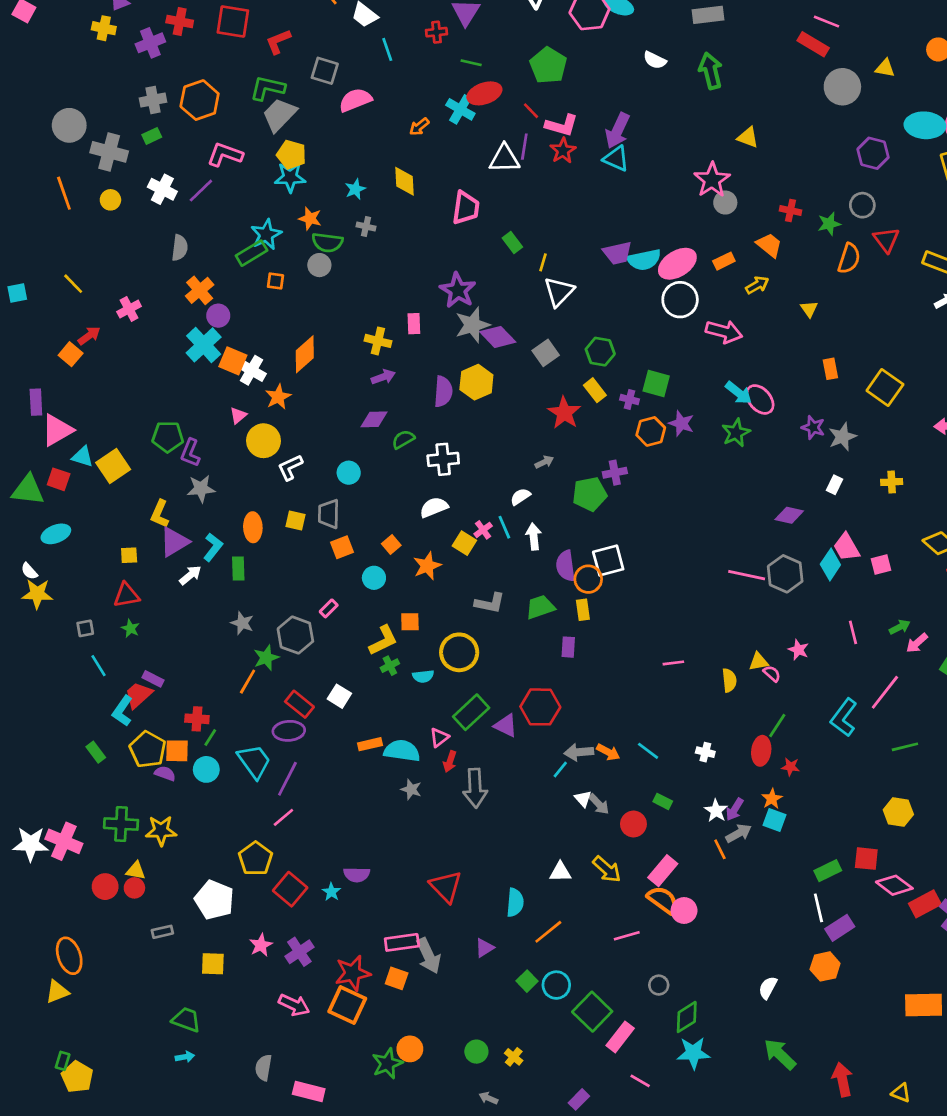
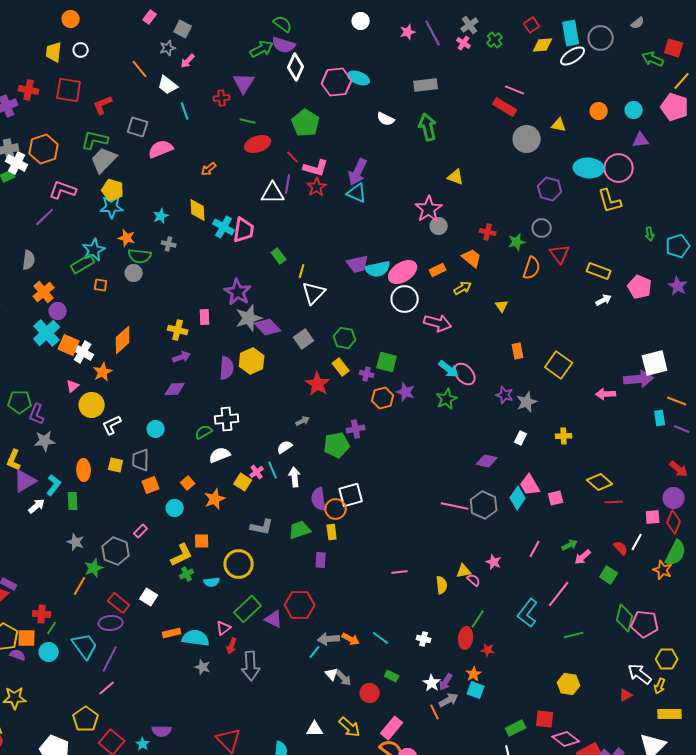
cyan cross: (460, 109) -> (224, 227), moved
white cross: (162, 189) -> (17, 163), moved
green semicircle: (403, 439) -> (204, 432), moved
pink line: (853, 632) -> (535, 549), turned 42

